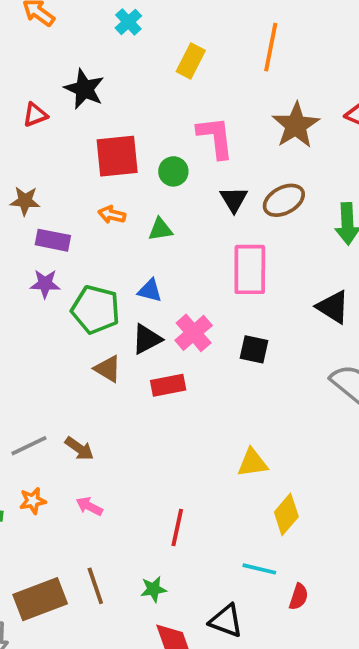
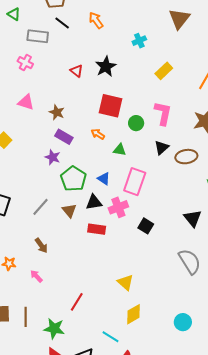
red triangle: (35, 115) -> (77, 71), turned 40
pink rectangle: (250, 269) -> (135, 182), moved
gray line: (29, 446) -> (40, 207), moved, turned -42
yellow triangle: (252, 463) -> (125, 282), turned 30
green star: (153, 589) -> (54, 329), size x1.5

